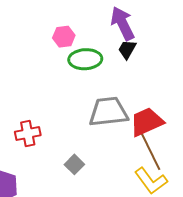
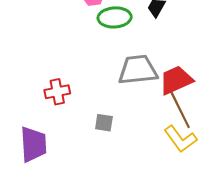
gray square: (74, 164) -> (104, 123), turned -36

